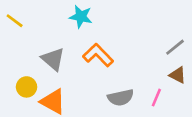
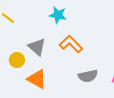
yellow circle: (27, 87) -> (17, 60), moved

